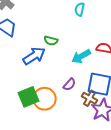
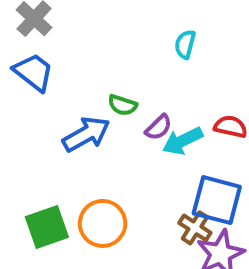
purple semicircle: (69, 84) -> (159, 127), moved
green square: (28, 97) -> (47, 227), moved

